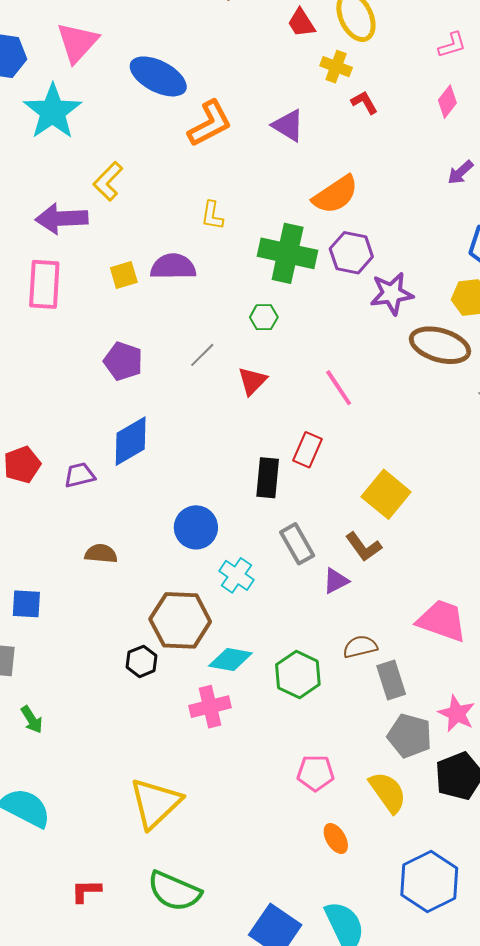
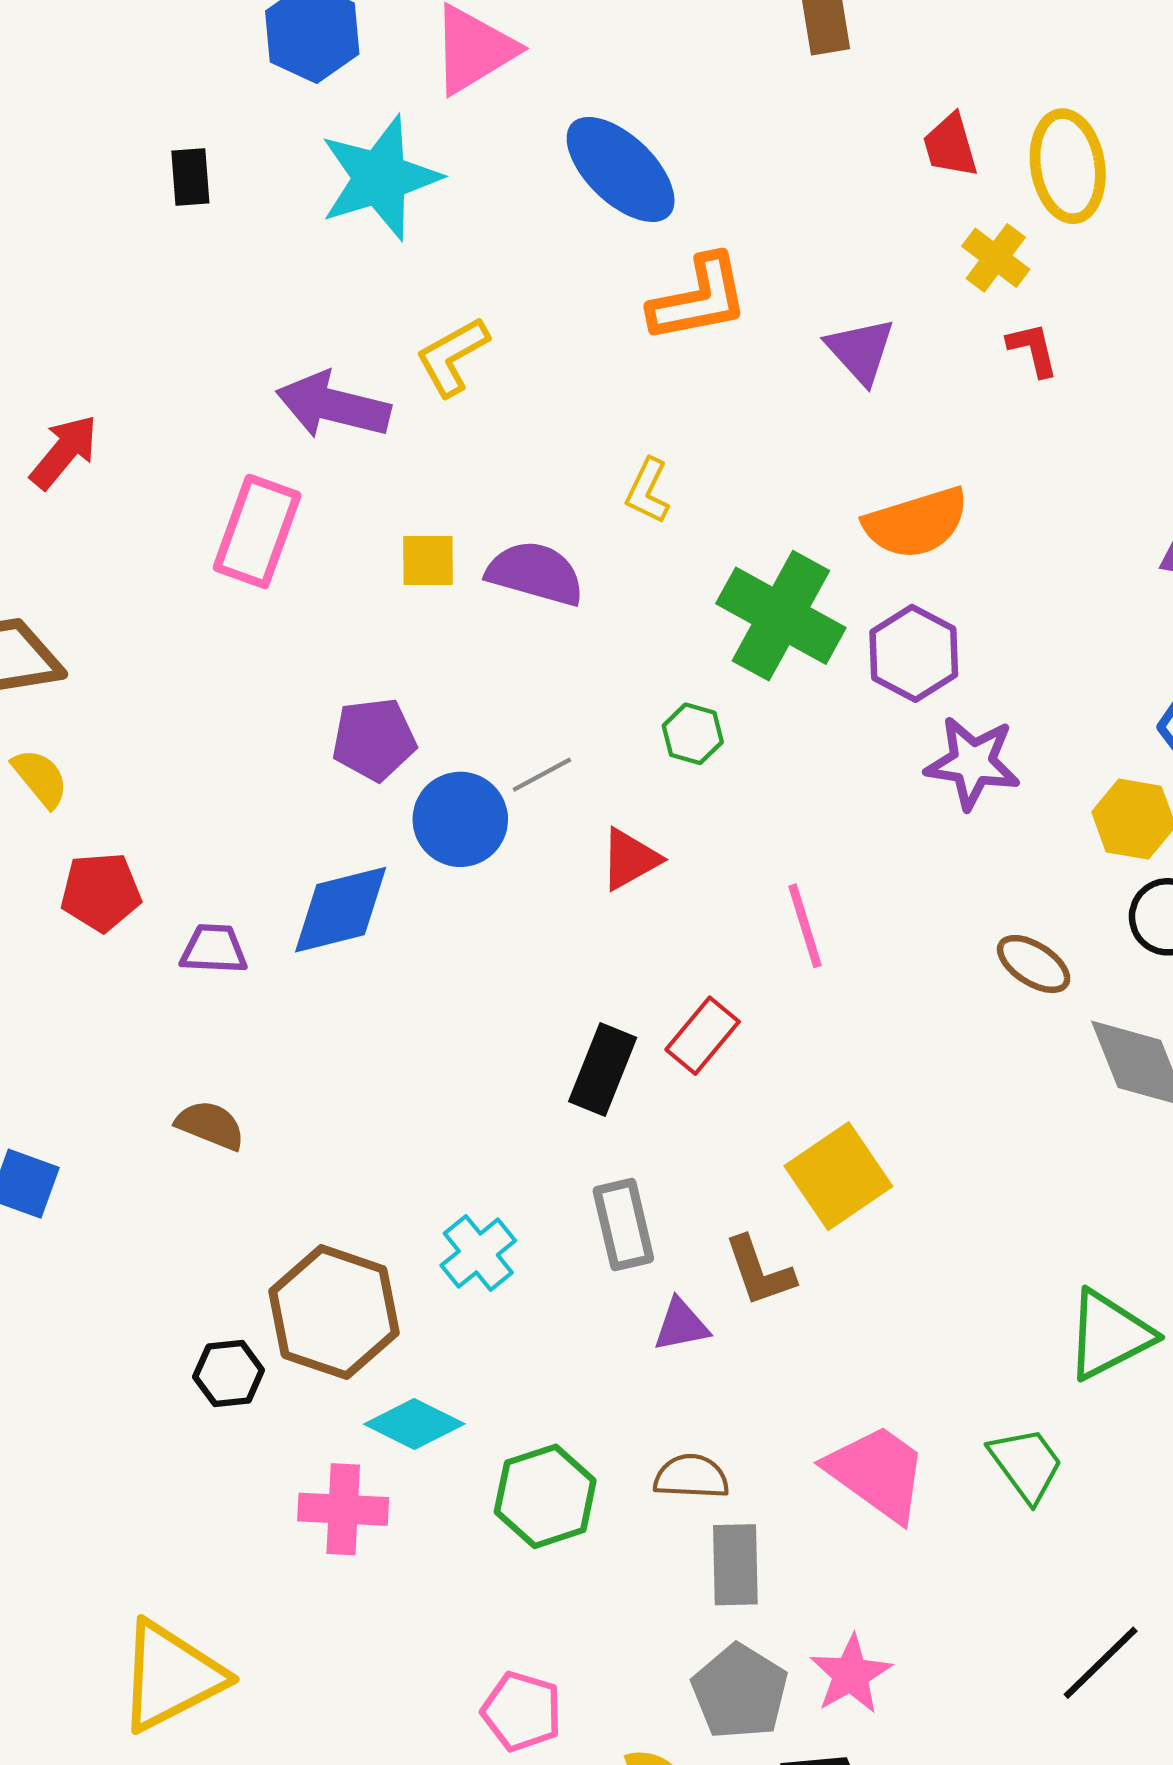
brown ellipse: (440, 345) -> (1034, 964), moved, size x0.6
purple pentagon: (123, 361) -> (374, 739), turned 30
blue circle: (196, 527) -> (460, 819), moved

